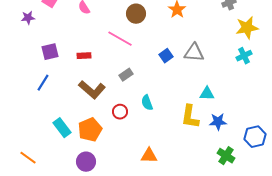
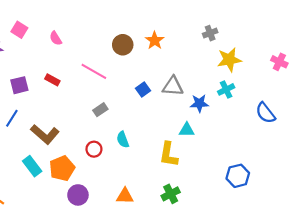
brown circle: (136, 14) -> (123, 45), moved
red rectangle: (84, 56) -> (52, 80), moved, turned 32
brown L-shape: (92, 90) -> (45, 134), moved
blue star: (218, 122) -> (199, 103), moved
green cross: (226, 156) -> (171, 194), moved, turned 30
purple circle: (86, 162) -> (78, 195), moved

